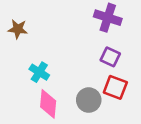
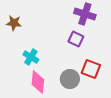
purple square: (110, 57) -> (76, 39), moved

